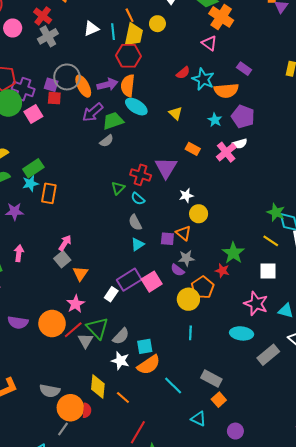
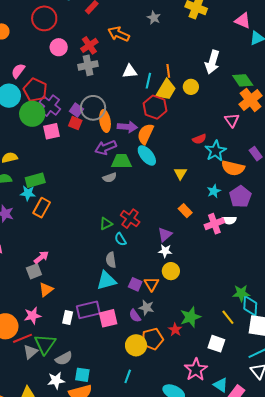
purple triangle: (166, 168) -> (165, 235), moved, size x0.7
green star: (276, 212) -> (241, 293), turned 30
cyan triangle: (137, 244) -> (106, 280), size x1.5
white rectangle: (111, 294) -> (68, 318), turned -40
white star: (120, 361) -> (56, 380), turned 30

